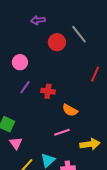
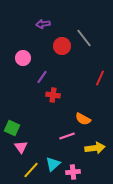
pink circle: (20, 62) -> (23, 58), moved
purple line: (25, 87) -> (42, 77), moved
orange semicircle: (70, 110) -> (83, 119), moved

